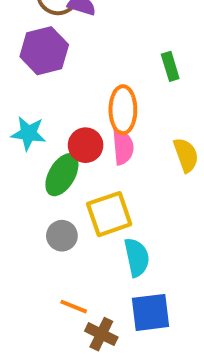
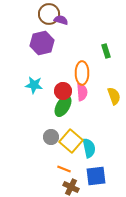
green ellipse: (62, 175) -> (63, 106), moved
yellow square: (109, 214) -> (71, 141), moved, turned -30
orange line: (74, 307) -> (64, 169), moved

